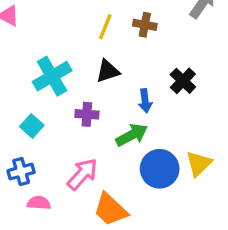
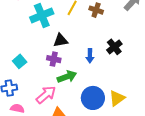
black triangle: (108, 71) -> (61, 40), moved
cyan cross: (52, 76) -> (42, 15), moved
green arrow: (132, 135) -> (67, 77), moved

